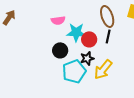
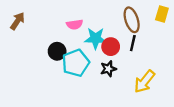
black circle: (60, 50) -> (57, 51), moved
yellow arrow: (103, 69) -> (144, 82), moved
cyan pentagon: (74, 71) -> (76, 63), moved

